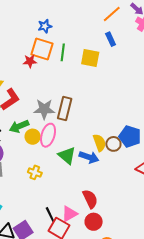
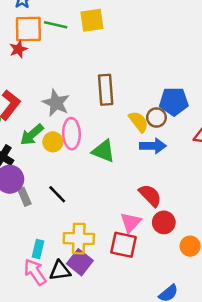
green line: (63, 52) -> (56, 25), turned -66
brown rectangle: (65, 108) -> (106, 90), moved
gray star: (44, 109) -> (56, 103), turned -30
blue arrow: (89, 157) -> (153, 146), moved
yellow cross: (35, 172) -> (79, 239), moved, size x1.6
black line: (50, 215) -> (57, 194), moved

